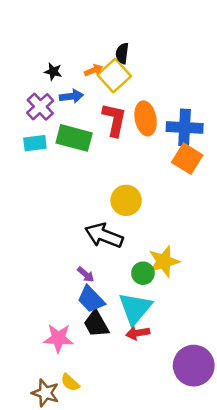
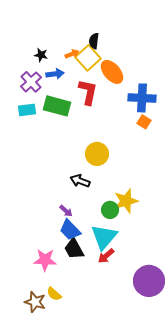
orange ellipse: (146, 118) -> (112, 72), moved, turned -30
orange square: (187, 159) -> (144, 122), size x0.6
black arrow: (104, 235) -> (80, 181), size x0.7
red arrow: (138, 333) -> (106, 256), turned -30

